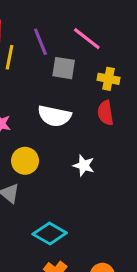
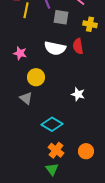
red semicircle: (105, 113) -> (78, 46), moved
white star: (84, 165) -> (78, 94), moved

